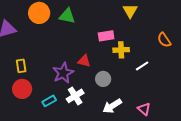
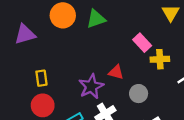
green triangle: (67, 16) -> (96, 19), turned -30
pink rectangle: (106, 36) -> (142, 43), turned 56

